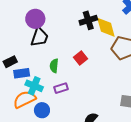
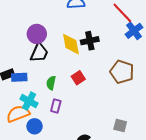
yellow diamond: (106, 27) -> (71, 44), moved
blue rectangle: (22, 73) -> (19, 77), moved
purple rectangle: (61, 88) -> (56, 106), turned -64

